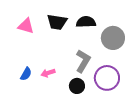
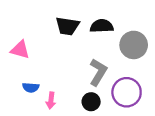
pink triangle: (26, 26) -> (20, 50), moved
pink arrow: (48, 73) -> (51, 101), moved, turned -64
blue semicircle: (26, 74) -> (31, 88), turned 64

